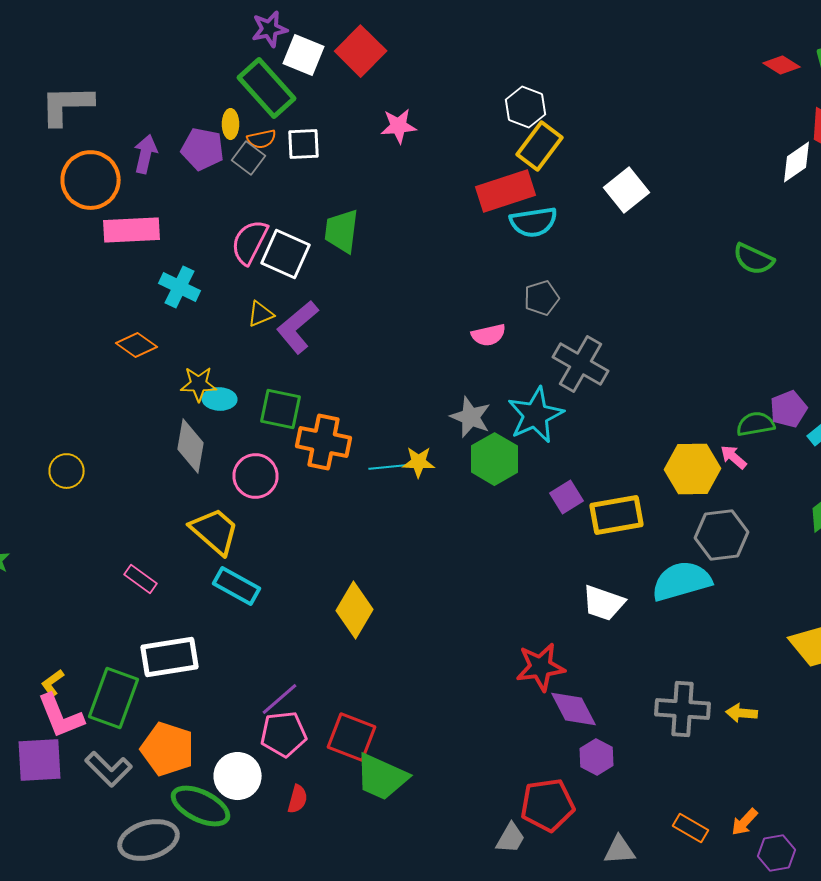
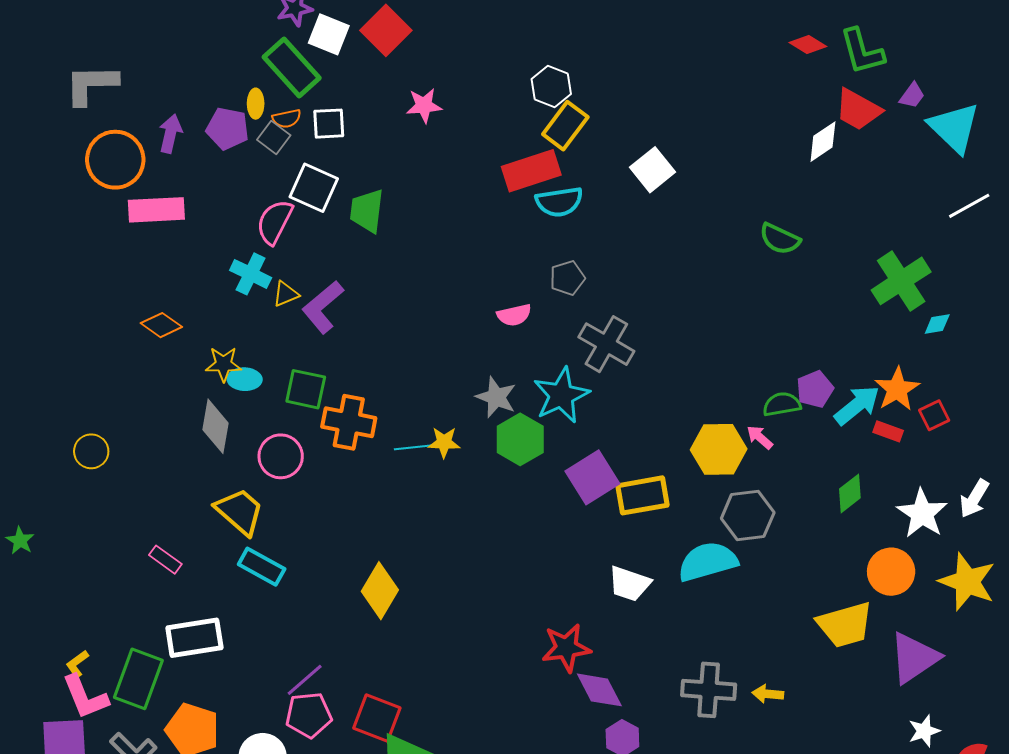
white square: (286, 254) -> (314, 188), moved
cyan cross: (180, 287) -> (251, 274), moved
purple square: (566, 497) -> (592, 477), size x1.6

